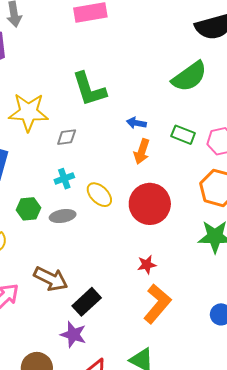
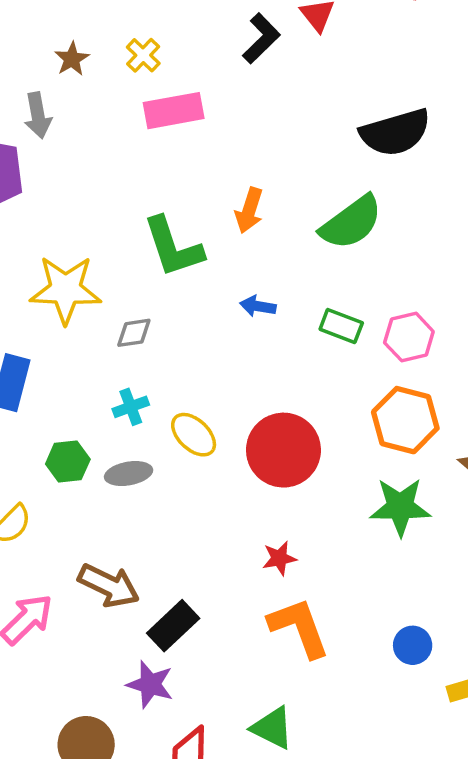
orange arrow: (142, 151) -> (249, 210), moved
orange L-shape: (157, 304) -> (299, 628), turned -60

